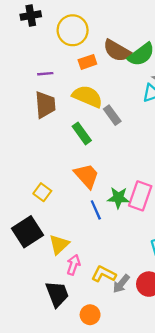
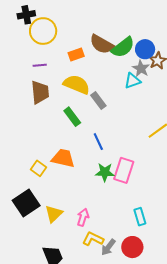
yellow circle: (73, 30) -> (43, 31), moved
orange trapezoid: (87, 176) -> (63, 158), moved, turned -35
blue line: (96, 210) -> (98, 142), moved
pink arrow: (73, 265) -> (83, 217), moved

